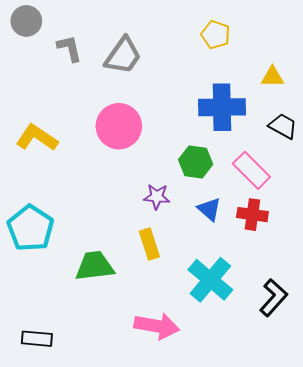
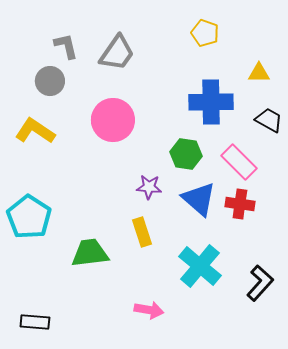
gray circle: (26, 21) -> (50, 81), moved
blue triangle: (209, 209) -> (199, 199), size x1.5
pink arrow: (157, 326) -> (149, 310), size x0.7

